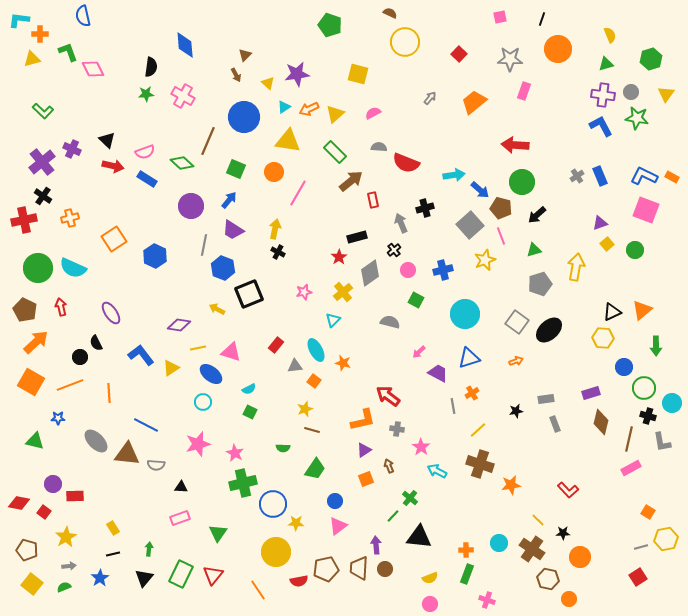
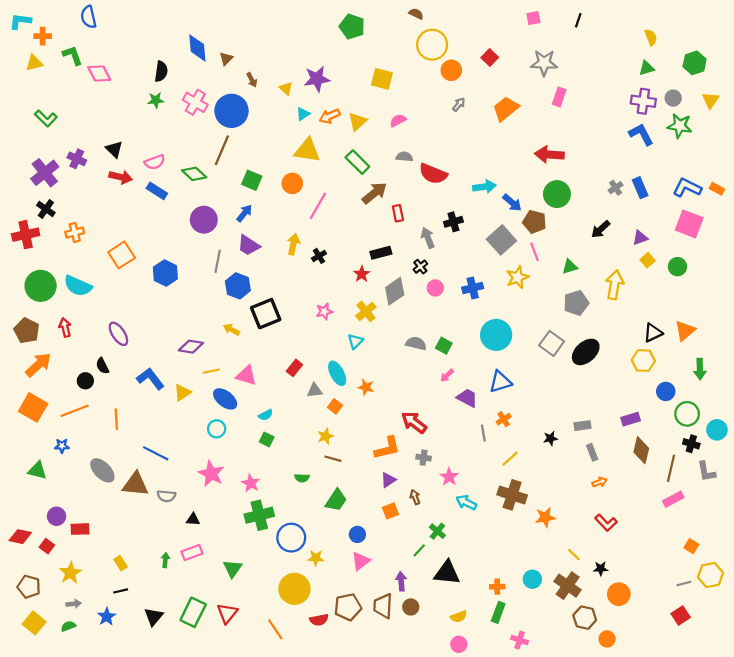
orange circle: (558, 49) -> (451, 70), moved, size x0.7
brown triangle: (245, 55) -> (226, 59), moved
blue circle: (244, 117) -> (232, 111), moved
black arrow: (537, 215) -> (601, 229), moved
black cross: (278, 252) -> (319, 256), moved, turned 32
green square: (416, 300) -> (444, 346), moved
orange arrow: (516, 361) -> (600, 482), moved
pink star: (198, 444) -> (211, 474), turned -30
green arrow: (149, 549) -> (165, 560), moved

